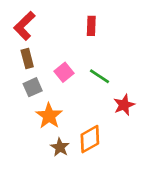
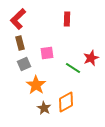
pink square: (64, 72) -> (47, 53), turned 32
green line: (99, 76) -> (73, 68), moved
red star: (124, 105) -> (91, 58), moved

